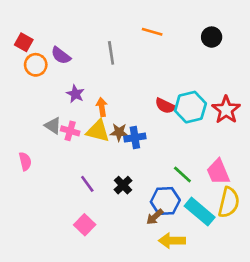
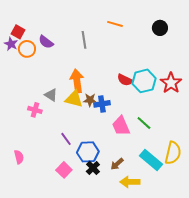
purple star: (75, 94) -> (11, 44), moved
orange arrow: (102, 107) -> (77, 81), size x1.6
gray triangle: (53, 126) -> (51, 95), moved
pink cross: (70, 131) -> (35, 110), moved
pink semicircle: (25, 161) -> (19, 157), moved
pink trapezoid: (218, 172) -> (121, 126), moved
green line: (182, 175) -> (144, 123), moved
black cross: (123, 185) -> (93, 168), moved
blue hexagon: (165, 201) -> (88, 152), moved

